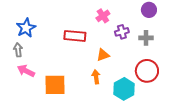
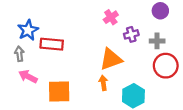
red rectangle: (75, 36) -> (52, 44), moved
orange triangle: (103, 55) -> (111, 59), size x1.6
red circle: (147, 71) -> (166, 66), moved

